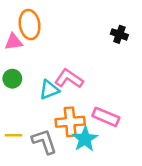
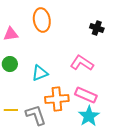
orange ellipse: (30, 25) -> (42, 20), moved
pink L-shape: (69, 79) -> (82, 63), moved
cyan star: (85, 139) -> (89, 116), moved

